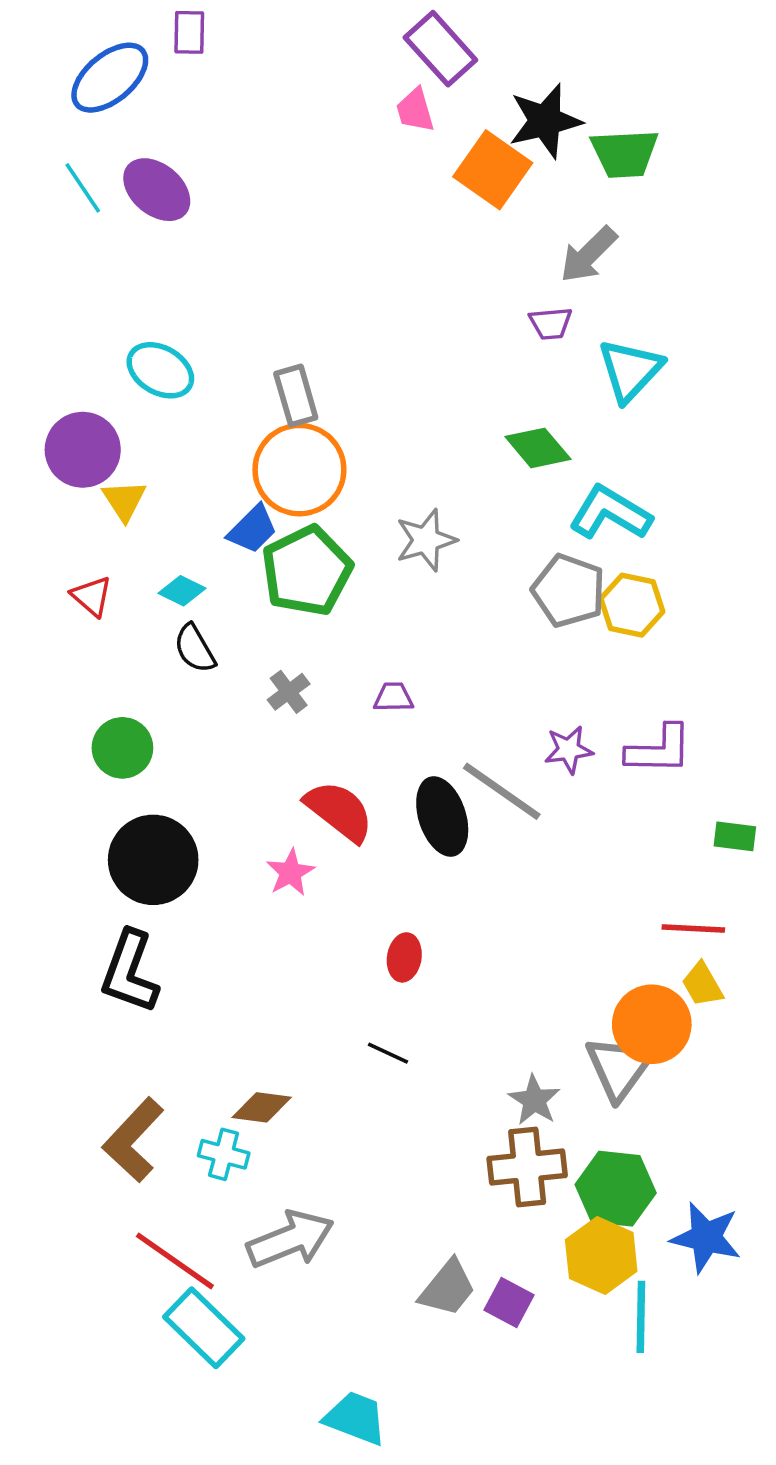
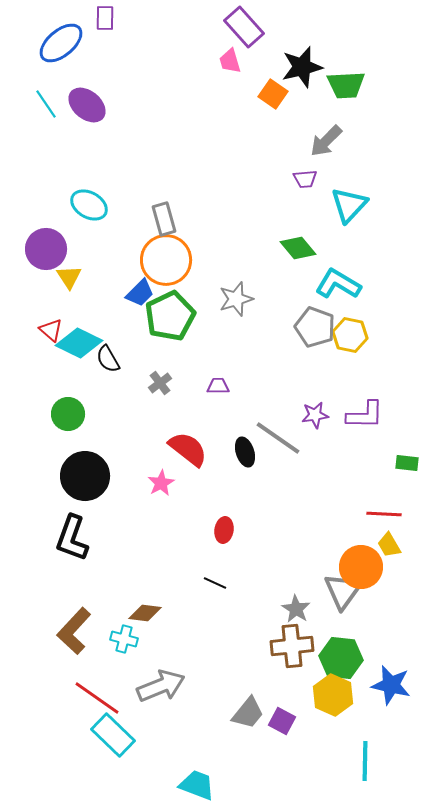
orange square: (493, 170) -> (273, 94), size x0.7
cyan diamond: (182, 591) -> (79, 343), moved, size x1.8
black ellipse: (442, 817) -> (245, 452), size x0.7
cyan line: (641, 1317) -> (365, 761), moved

